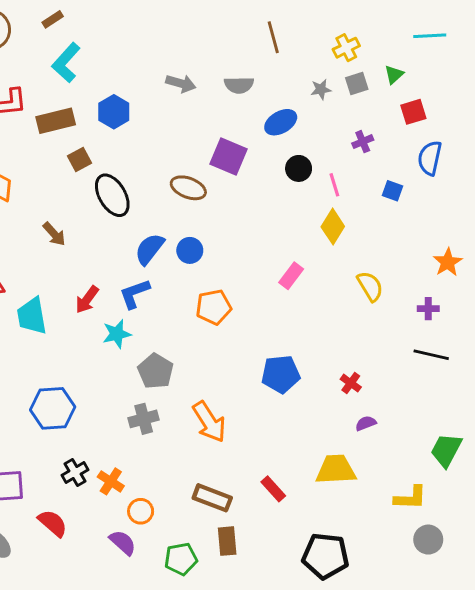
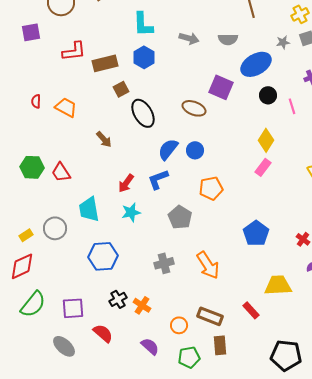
cyan L-shape: (66, 63) -> (143, 24), moved, turned -44
blue ellipse: (281, 122) -> (256, 64), size x1.4
yellow diamond: (333, 227) -> (266, 140), moved
cyan trapezoid: (32, 316) -> (89, 209), moved
cyan star: (117, 334) -> (131, 212), moved
gray pentagon: (155, 371) -> (180, 217), moved
blue pentagon: (281, 374) -> (256, 233), turned -30
yellow trapezoid: (336, 470) -> (278, 285), moved
orange circle: (141, 511) -> (179, 325), moved

